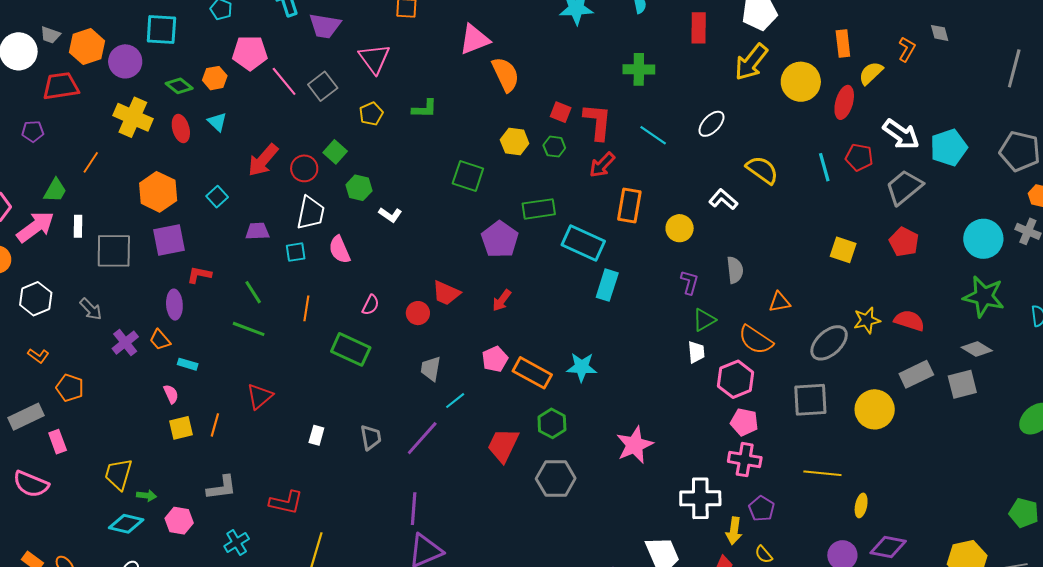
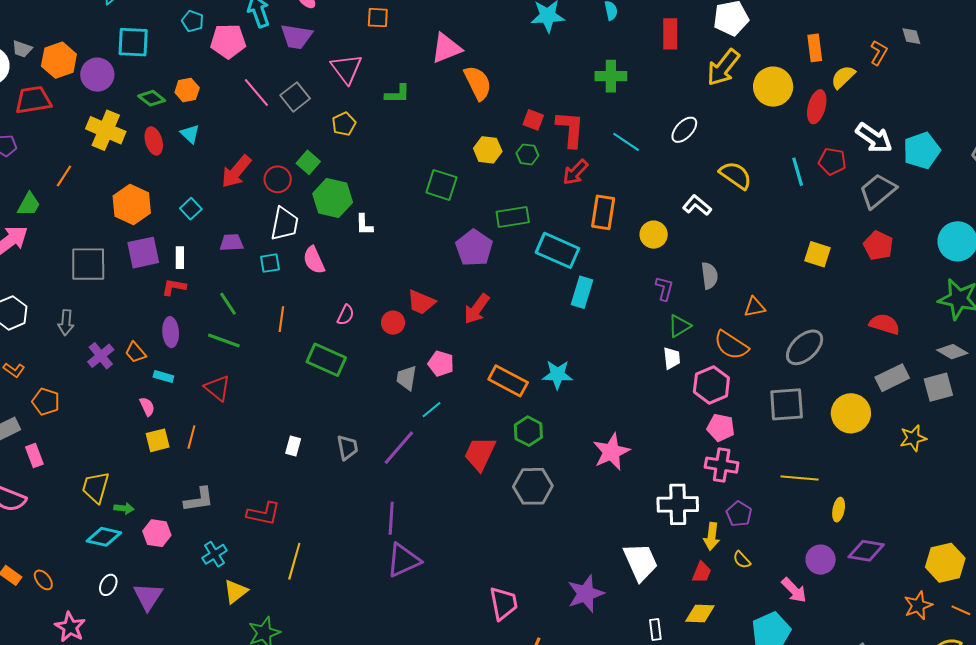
pink pentagon: (250, 53) -> (228, 41), moved
green L-shape: (425, 109) -> (397, 94), moved
green hexagon: (359, 188) -> (333, 198), size x1.5
white L-shape: (390, 215) -> (364, 225), turned 55
white rectangle: (78, 226) -> (180, 258), moved
red arrow: (502, 300) -> (477, 309), size x1.4
purple ellipse: (174, 305) -> (171, 332), moved
gray arrow: (91, 309) -> (66, 323), turned 50
yellow star: (867, 320) -> (913, 438), moved
pink pentagon: (495, 359) -> (441, 364), moved, turned -30
red triangle: (260, 396) -> (217, 388), moved, turned -40

